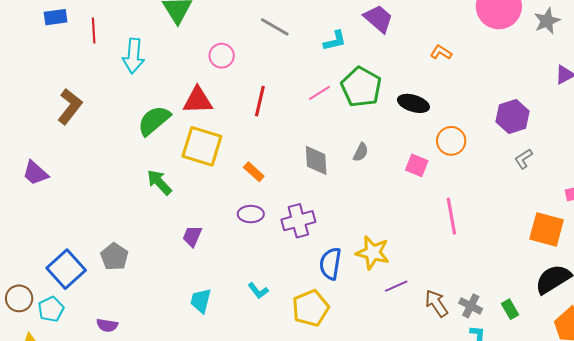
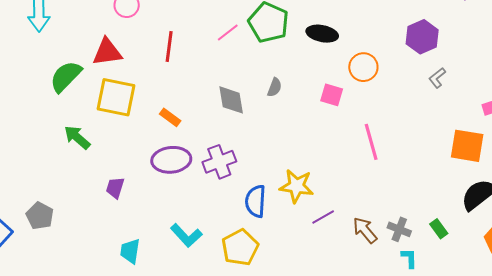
purple ellipse: (251, 214) -> (171, 160), size x1.5
cyan L-shape: (258, 291) -> (186, 235), size x1.5

